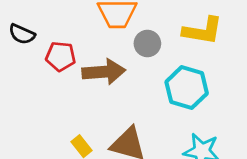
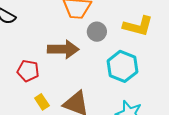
red pentagon: (61, 56) -> (28, 71), moved

